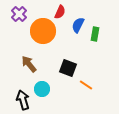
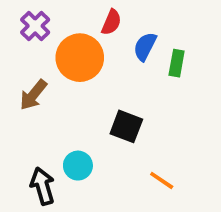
brown arrow: (29, 64) -> (33, 95), moved, turned -102
orange line: (86, 85) -> (162, 180), moved

